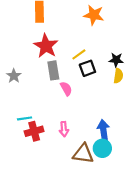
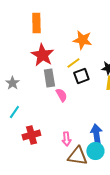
orange star: (94, 15) -> (82, 40), moved
cyan line: (25, 118) -> (14, 112), moved, turned -48
pink arrow: (64, 129) -> (66, 139), moved

